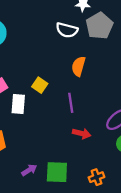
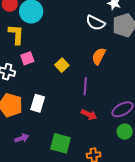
white rectangle: (18, 104) -> (38, 103), moved
purple arrow: (29, 170) -> (22, 138), moved

